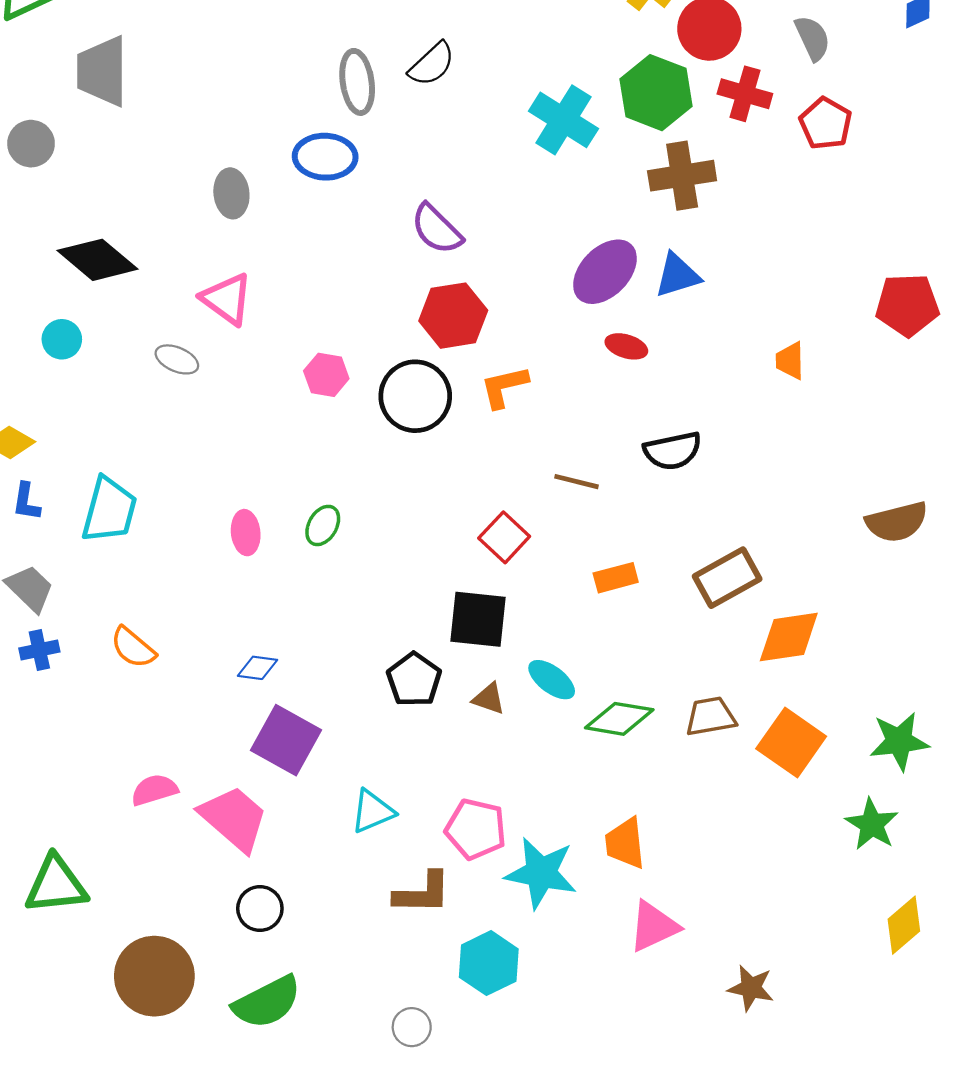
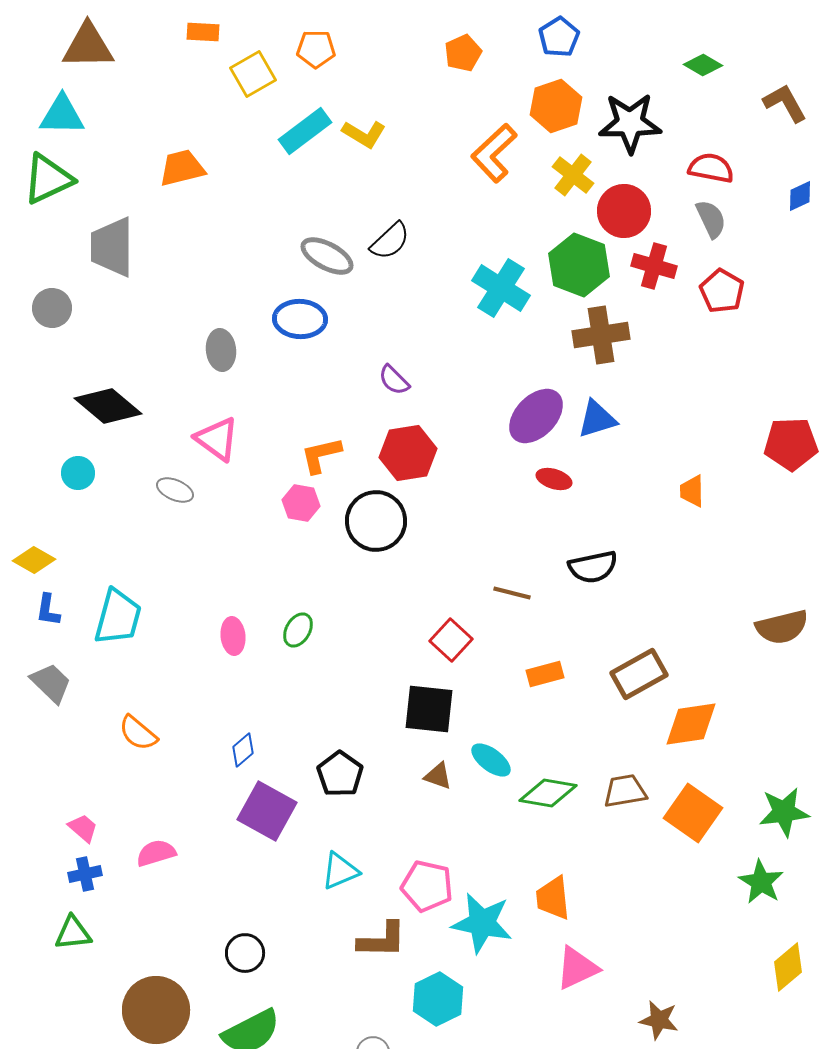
gray ellipse: (357, 82) -> (327, 256), turned -54
purple semicircle: (437, 229) -> (394, 380), size x0.7
orange L-shape: (504, 387) -> (321, 455), moved
blue cross: (39, 650) -> (85, 874), moved
blue diamond: (258, 668) -> (243, 750), turned -48
black pentagon: (414, 680) -> (340, 774), moved
pink trapezoid: (234, 818) -> (83, 828), moved, size x0.5
green triangle: (56, 885) -> (73, 933), size x0.7

